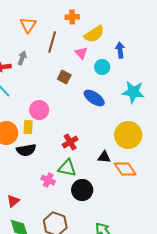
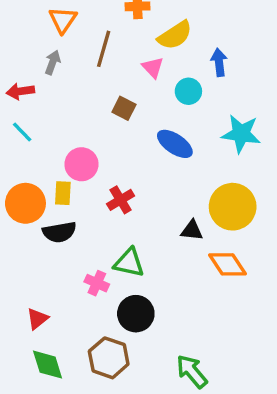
gray arrow: (22, 58) -> (53, 62), moved
red cross: (70, 142) -> (121, 200), moved
black triangle: (104, 157) -> (192, 230), moved
black circle: (82, 190) -> (136, 314), moved

